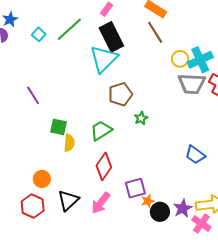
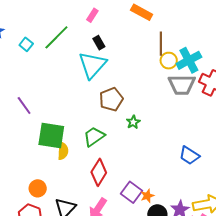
brown line: (155, 32) -> (161, 44), moved, turned 35
black rectangle: (111, 37) -> (99, 43), size x0.5
green square: (58, 127) -> (51, 135), size x1.6
purple square: (135, 188) -> (132, 192), turned -35
orange star: (148, 201) -> (147, 196), moved

